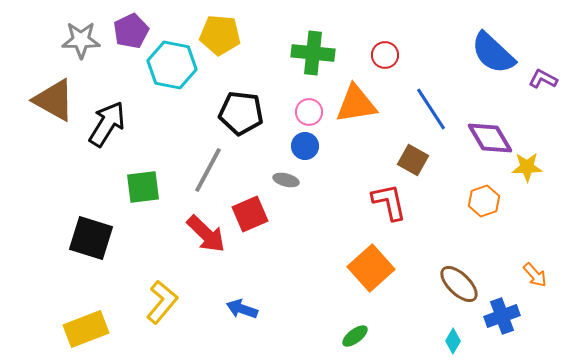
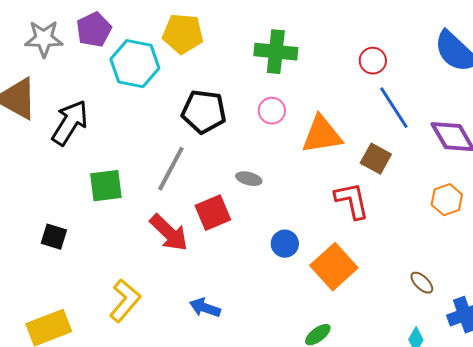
red circle: (385, 55) -> (373, 61), moved
orange triangle: (356, 104) -> (322, 135), moved
blue circle: (305, 146) -> (285, 244), moved
black square: (91, 238) -> (54, 237), size x0.6
brown ellipse: (459, 284) -> (422, 283), size x0.6

